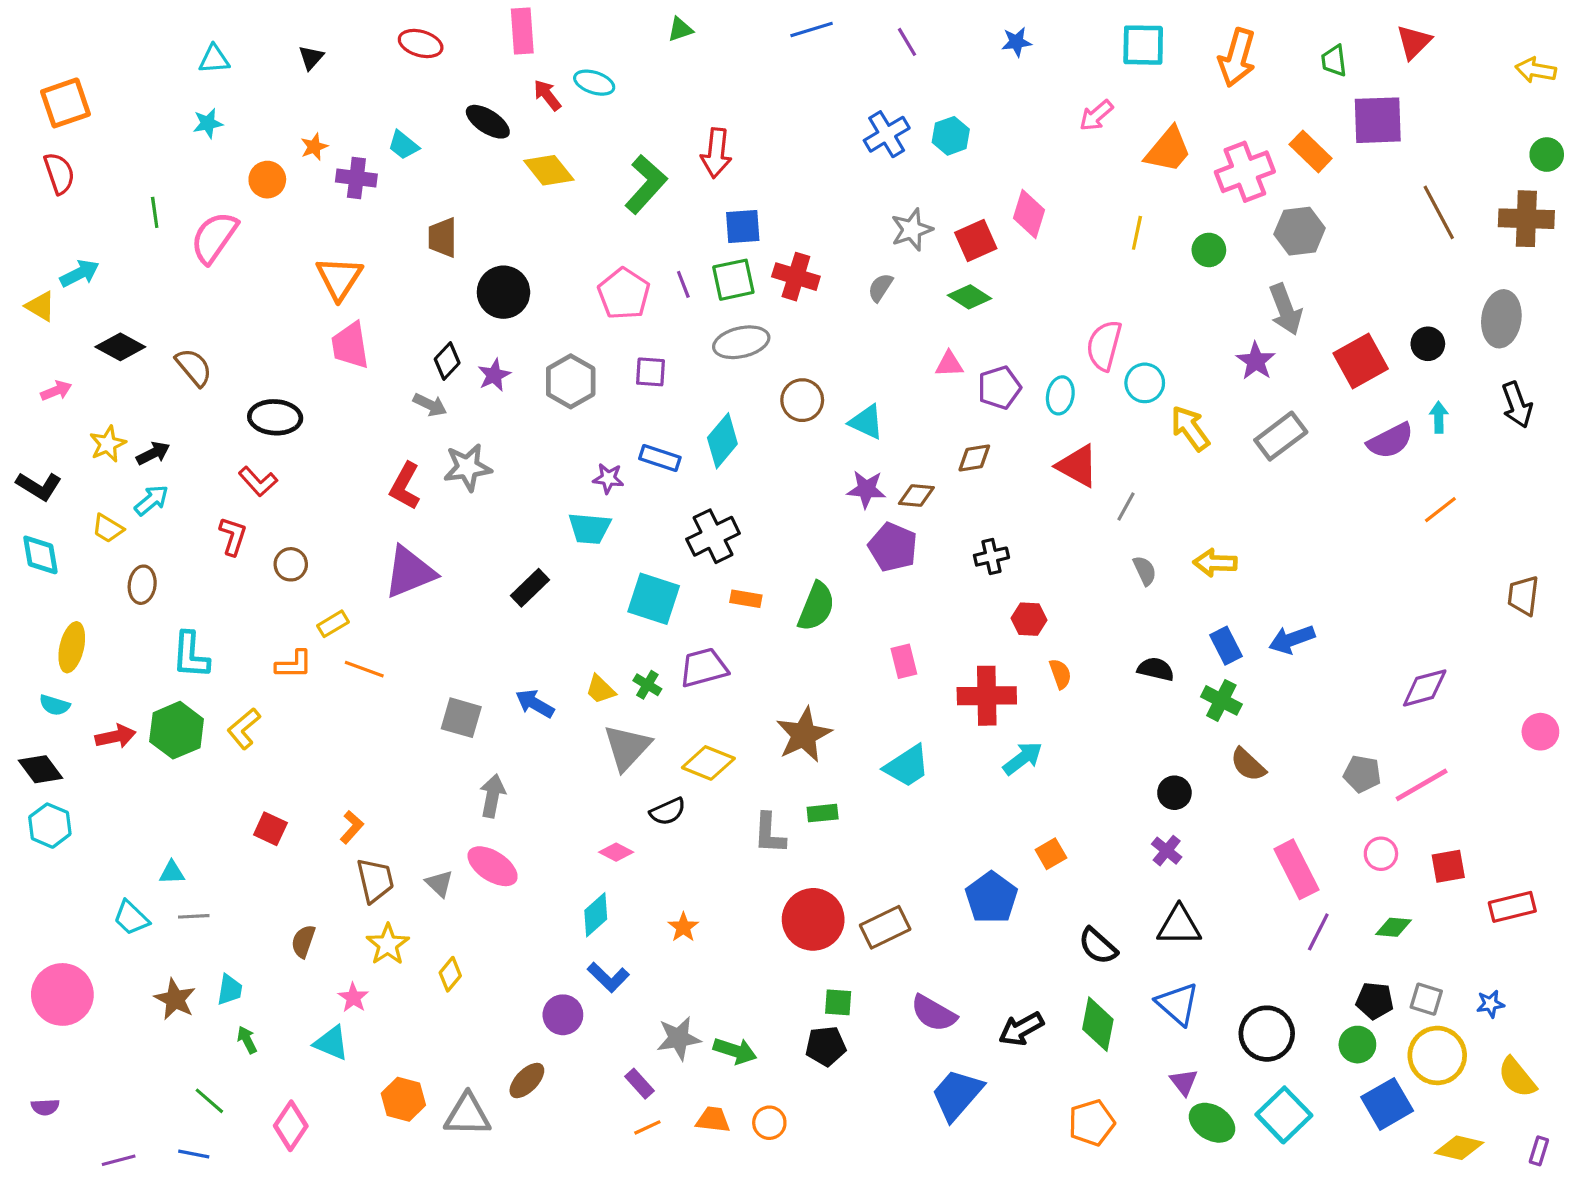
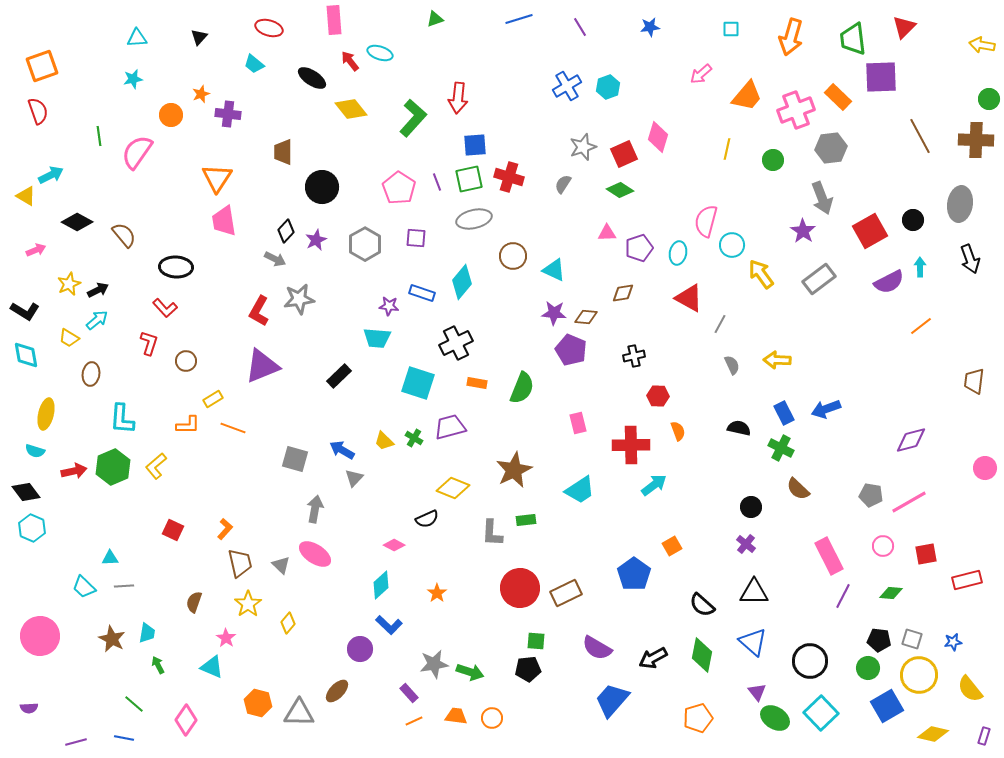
cyan square: (1143, 45) -> (731, 29), size x0.6
green trapezoid: (1334, 61) -> (853, 39), size x1.6
cyan trapezoid: (403, 145) -> (254, 64), moved
gray triangle: (627, 747) -> (354, 478), moved, size x0.6

